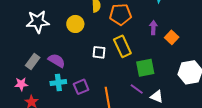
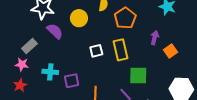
orange pentagon: (120, 14) -> (125, 18), turned 30
white square: (99, 52) -> (96, 51), turned -32
purple semicircle: (57, 61) -> (55, 31), moved
pink star: (21, 84) -> (22, 64), moved

